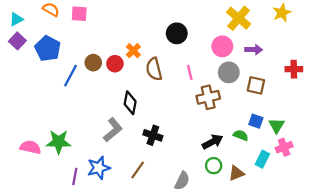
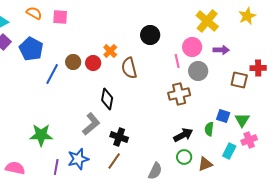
pink line: (190, 72) -> (177, 61), moved
brown square: (256, 85) -> (239, 80), moved
black cross: (153, 135) -> (119, 137), moved
green semicircle: (241, 135) -> (209, 129), turned -104
pink semicircle: (30, 147) -> (15, 168), moved

